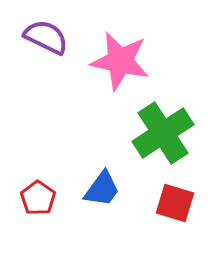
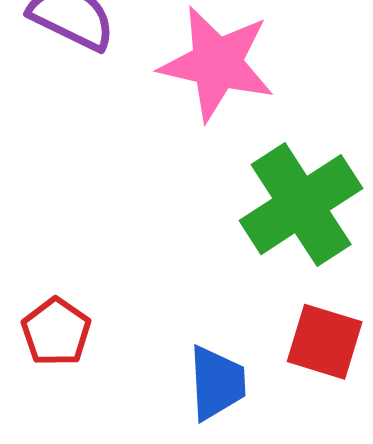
blue trapezoid: (102, 189) -> (217, 383), moved, turned -39

